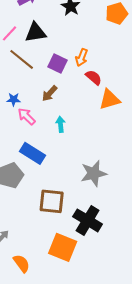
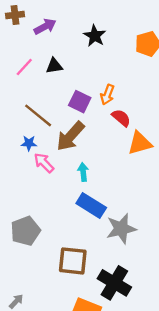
black triangle: (36, 32) -> (54, 66), size x0.7
brown line: (22, 59) -> (38, 115), moved
brown arrow: (50, 93) -> (70, 136), size x1.6
blue rectangle: (33, 153) -> (91, 206), moved

